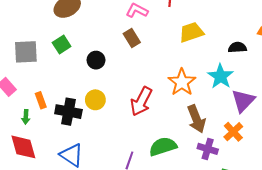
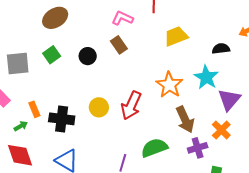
black circle: (96, 60) -> (88, 56), moved
yellow circle: (95, 100) -> (99, 107), moved
green arrow: (26, 117) -> (21, 126), turned -120
purple cross: (208, 149) -> (198, 148), turned -30

